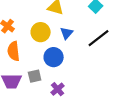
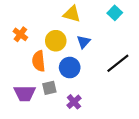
black line: (99, 38) -> (118, 63), moved
orange semicircle: (14, 51) -> (39, 61), moved

